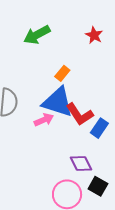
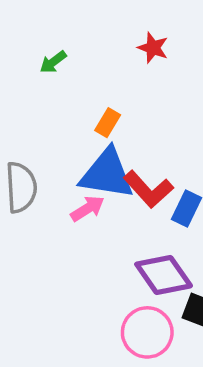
green arrow: (37, 35) -> (53, 62), size x0.6
purple diamond: (81, 164) -> (164, 275), size x1.4

